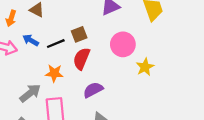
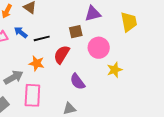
brown square: (79, 34) -> (76, 32), moved
purple semicircle: (93, 90) -> (77, 82), moved, turned -108

